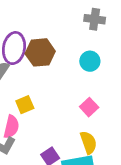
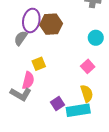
cyan circle: (90, 61) -> (96, 38), moved

